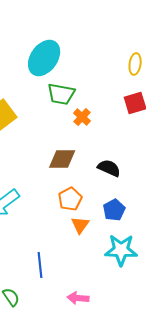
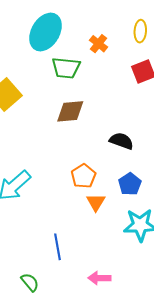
orange cross: (82, 117) -> (98, 44), moved
brown diamond: (62, 159) -> (70, 111), moved

